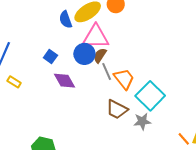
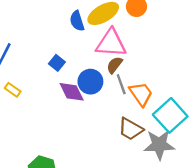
blue circle: (84, 54) -> (90, 82), moved
gray star: (142, 121) -> (159, 145), size x1.5

